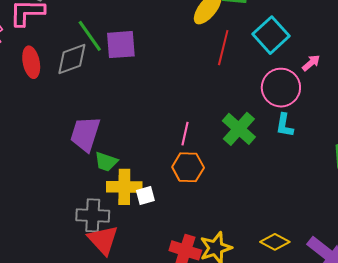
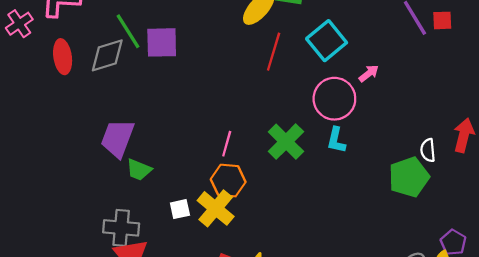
yellow cross: (124, 187) -> (216, 208), moved, turned 36

